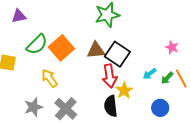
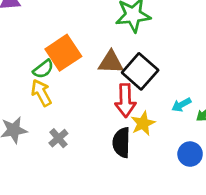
green semicircle: (37, 44) -> (43, 69), moved, size x0.7
gray cross: (66, 109) -> (58, 138), size x0.6

